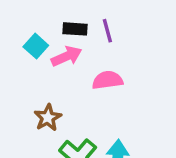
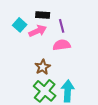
purple line: (107, 31) -> (62, 26), moved
brown star: (48, 118) -> (43, 67), moved

